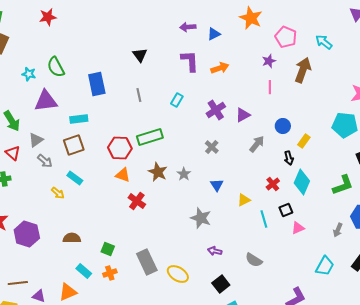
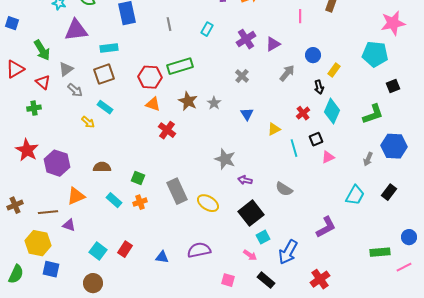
gray star: (201, 218) -> (225, 159), moved
black square: (221, 284) -> (251, 213), size x1.4
orange triangle: (68, 292) -> (76, 196), moved

